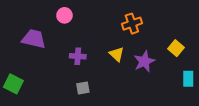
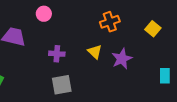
yellow square: (176, 48) -> (153, 29), moved
gray square: (83, 88) -> (62, 85), size x1.5

